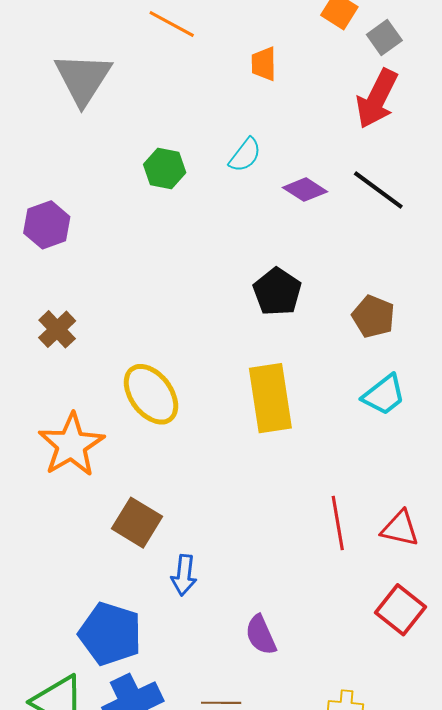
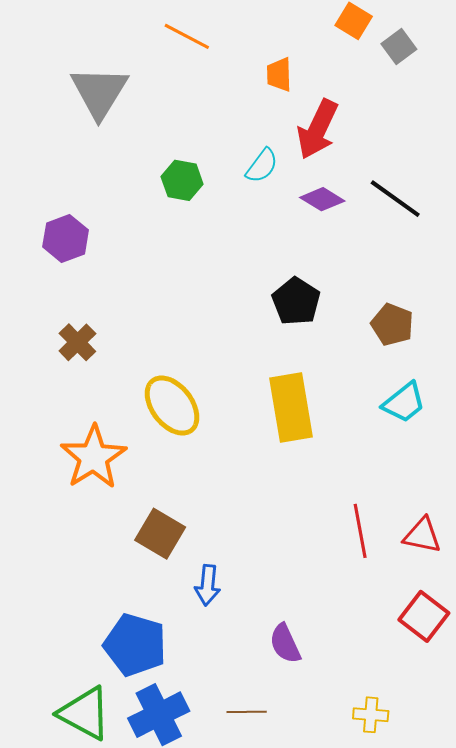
red arrow: (377, 99) -> (318, 129), moved

